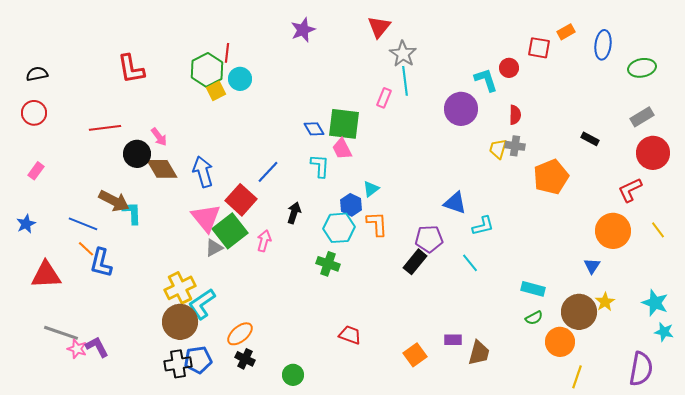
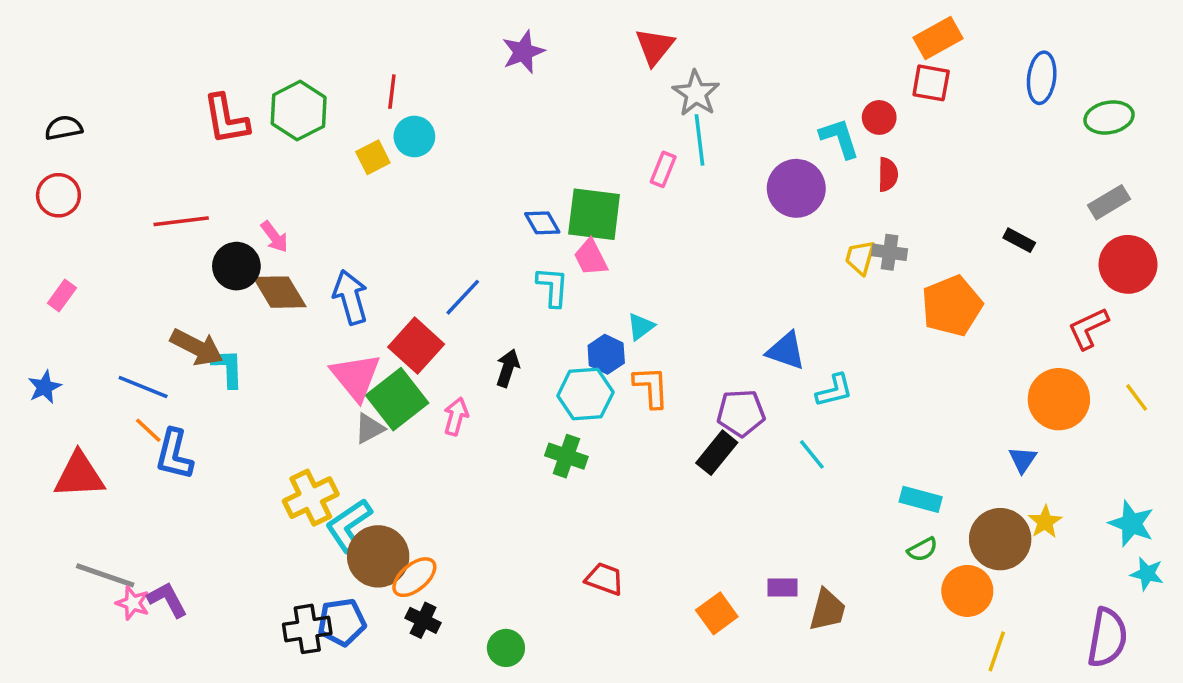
orange rectangle: (566, 32) -> (938, 38), moved, size x1.5
green hexagon: (207, 70) -> (299, 111), moved
red semicircle: (515, 115) -> (888, 175), moved
brown circle: (180, 322) -> (378, 556), moved

